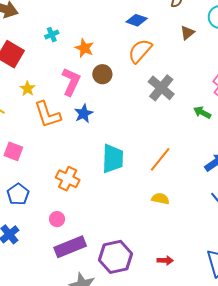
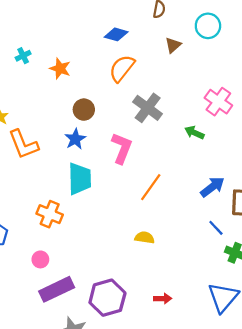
brown circle: (102, 74) -> (84, 110), moved
pink L-shape: (71, 82) -> (122, 148), moved
blue star: (84, 114) -> (75, 139), moved
cyan trapezoid: (113, 159) -> (80, 179), moved
yellow semicircle: (160, 199) -> (145, 238), moved

